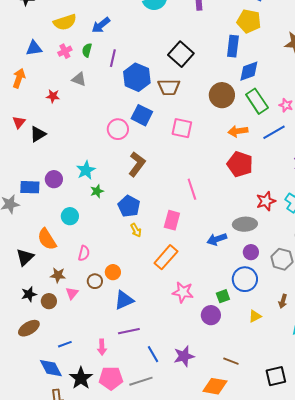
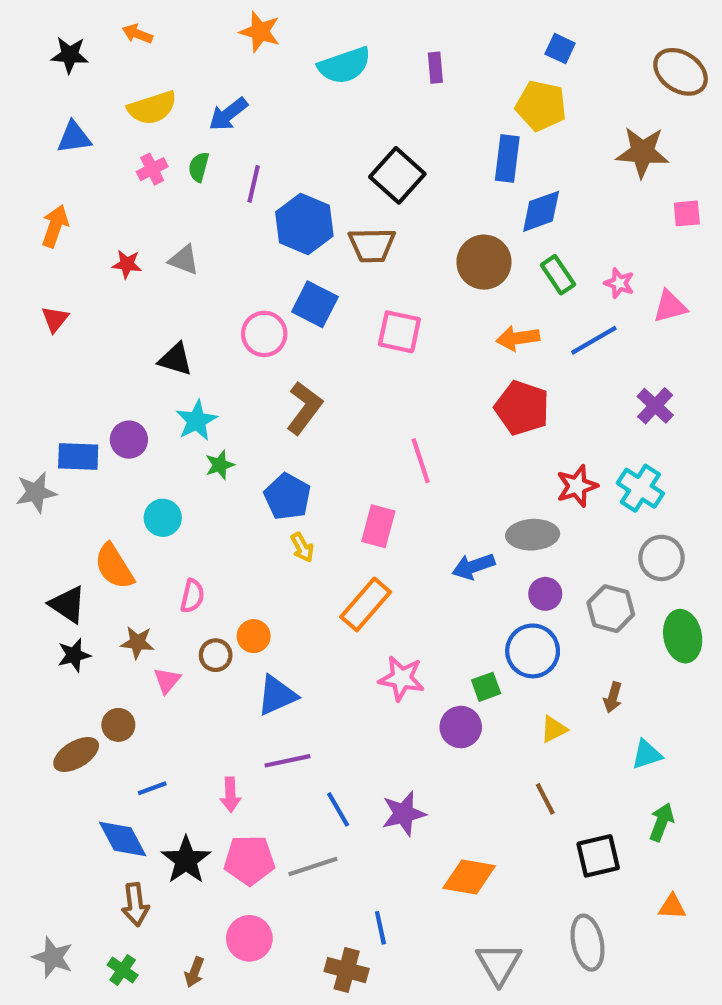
blue triangle: (34, 48) -> (74, 137), moved
gray triangle: (79, 79) -> (184, 260), moved
green rectangle: (257, 101) -> (558, 275), size x0.7
black triangle: (38, 134) -> (175, 359), moved, turned 48
black triangle: (25, 257) -> (68, 604), turned -42
black star: (29, 294) -> (74, 655), moved
brown circle: (49, 301) -> (118, 725), moved
brown line: (231, 361) -> (545, 799), moved, turned 42

